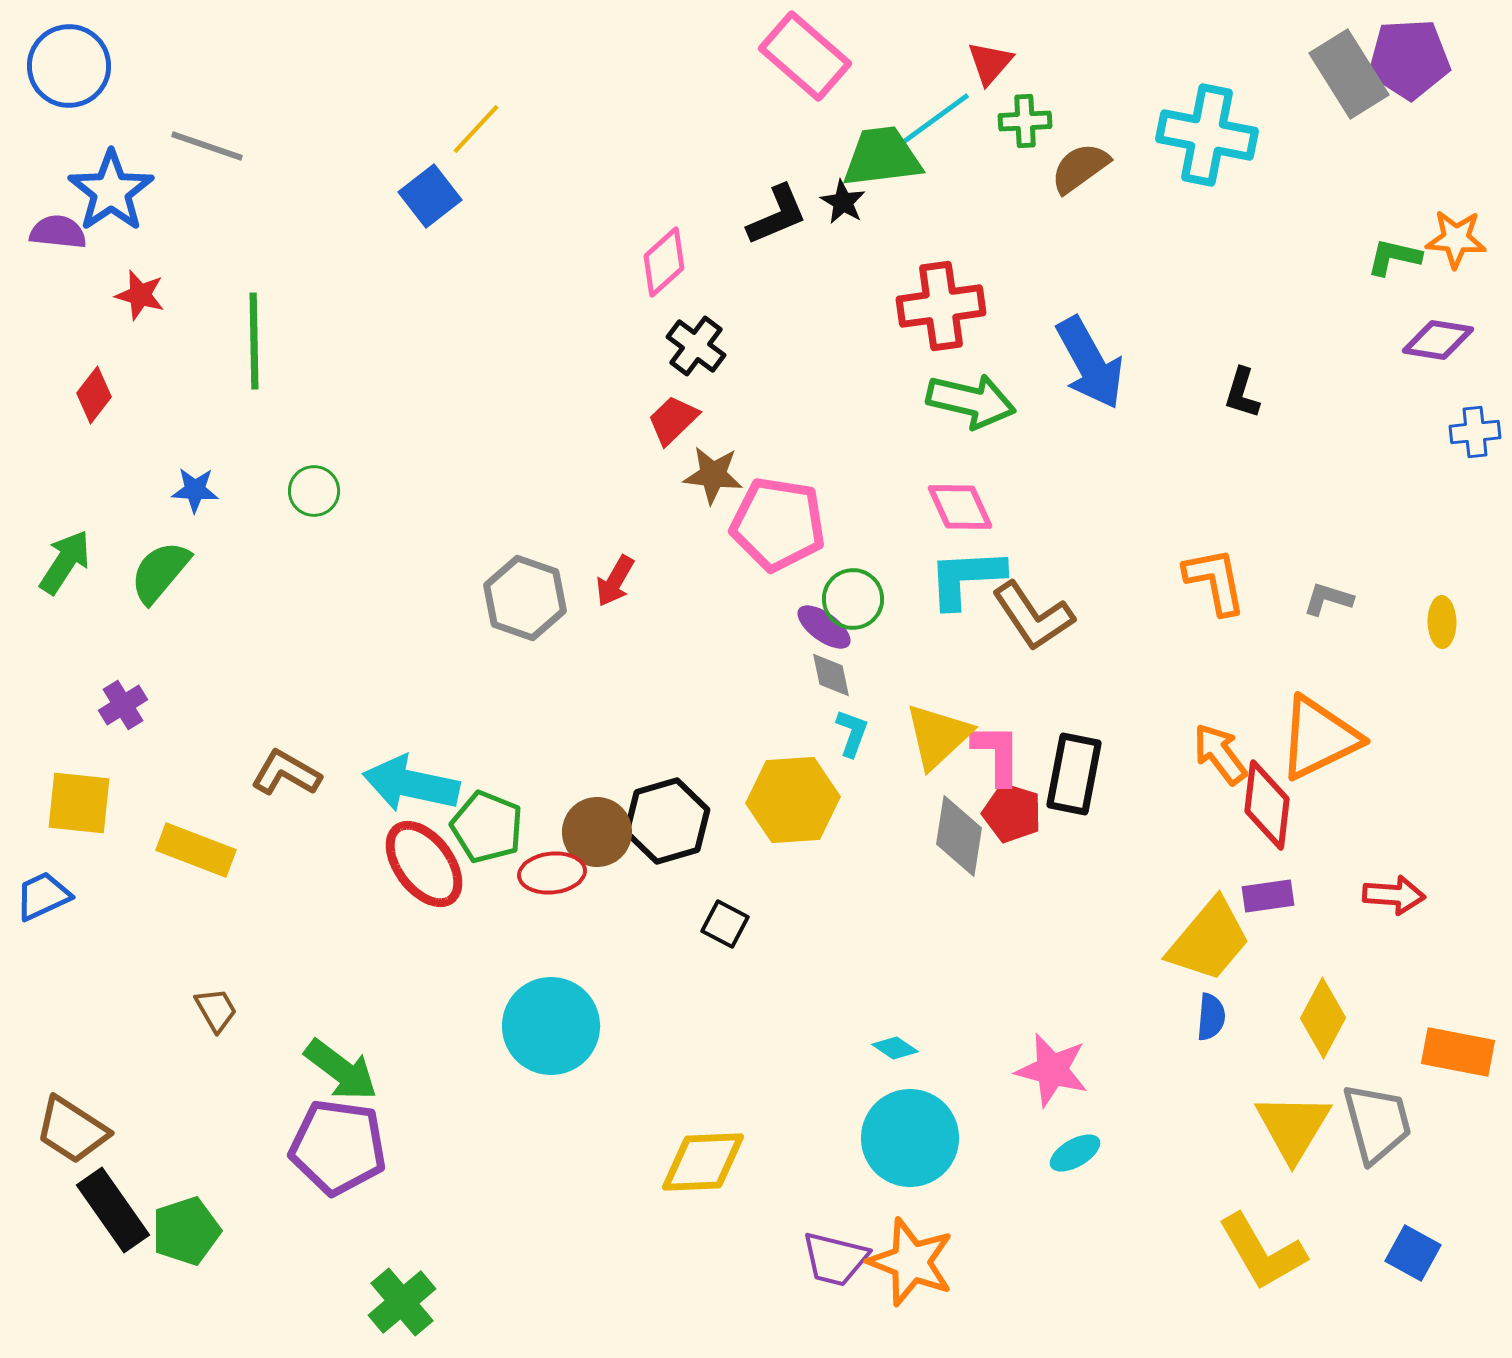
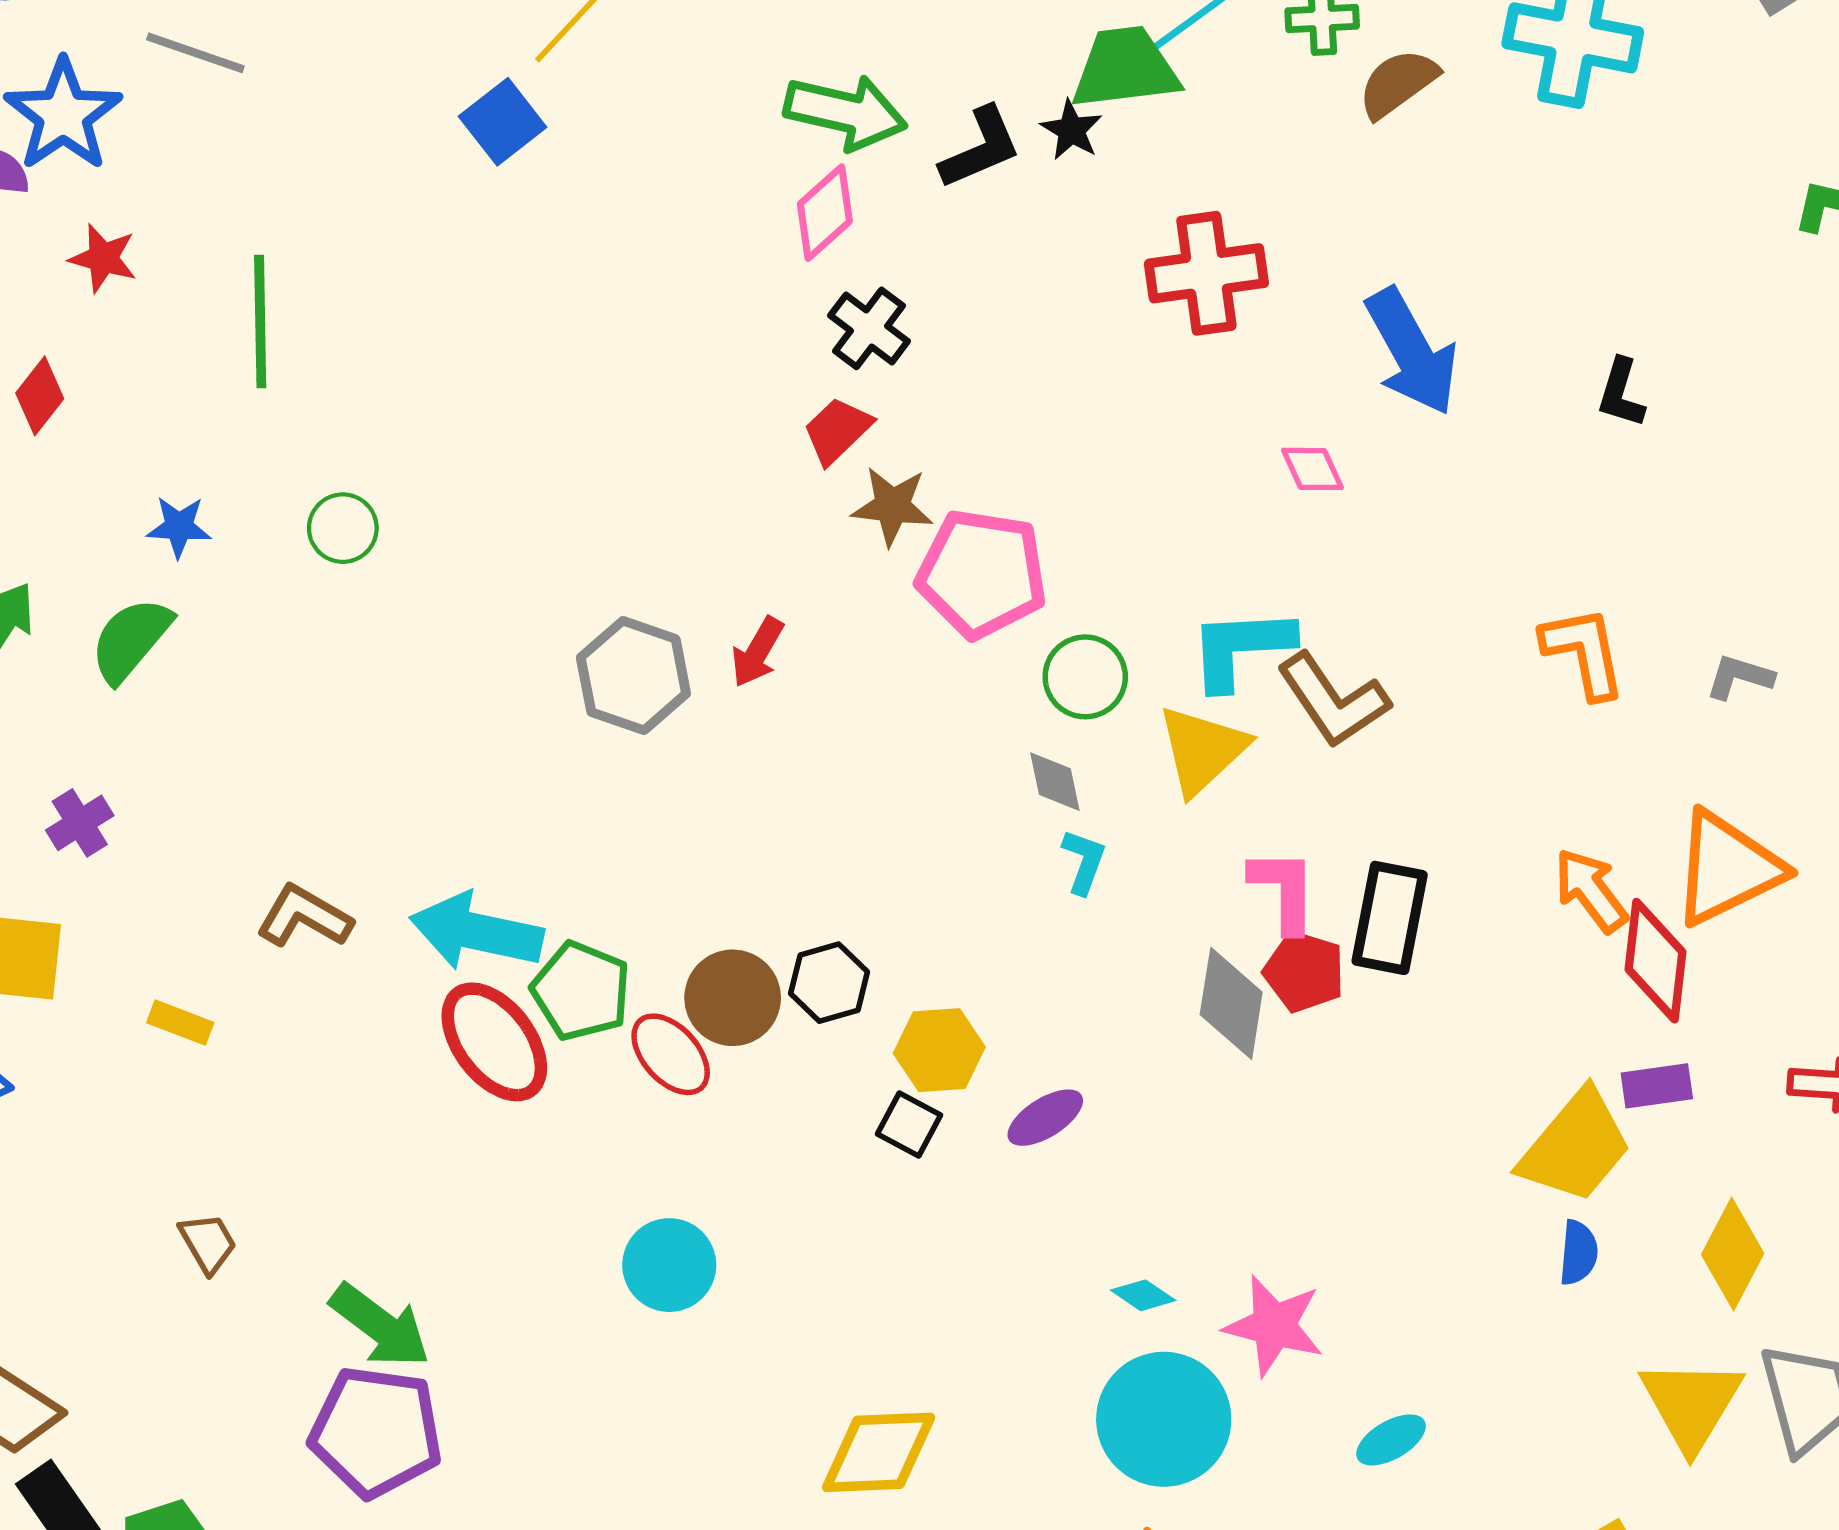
green arrow: (971, 401) -> (846, 112), moved
pink diamond: (960, 507) -> (1312, 469), moved, size x0.7
purple ellipse: (824, 627) -> (1045, 1118), moved, turned -68
yellow triangle: (938, 736) -> (1202, 750), moved
yellow hexagon: (793, 800) -> (939, 1050), moved, size x0.7
black hexagon: (667, 821) -> (829, 983), size x0.7
yellow rectangle: (196, 850) -> (180, 1023), size x0.6
red ellipse: (552, 873) -> (671, 1054), turned 54
cyan circle: (551, 1026) -> (669, 1265), size x0.7
pink star: (1052, 1070) -> (1274, 1326), moved

